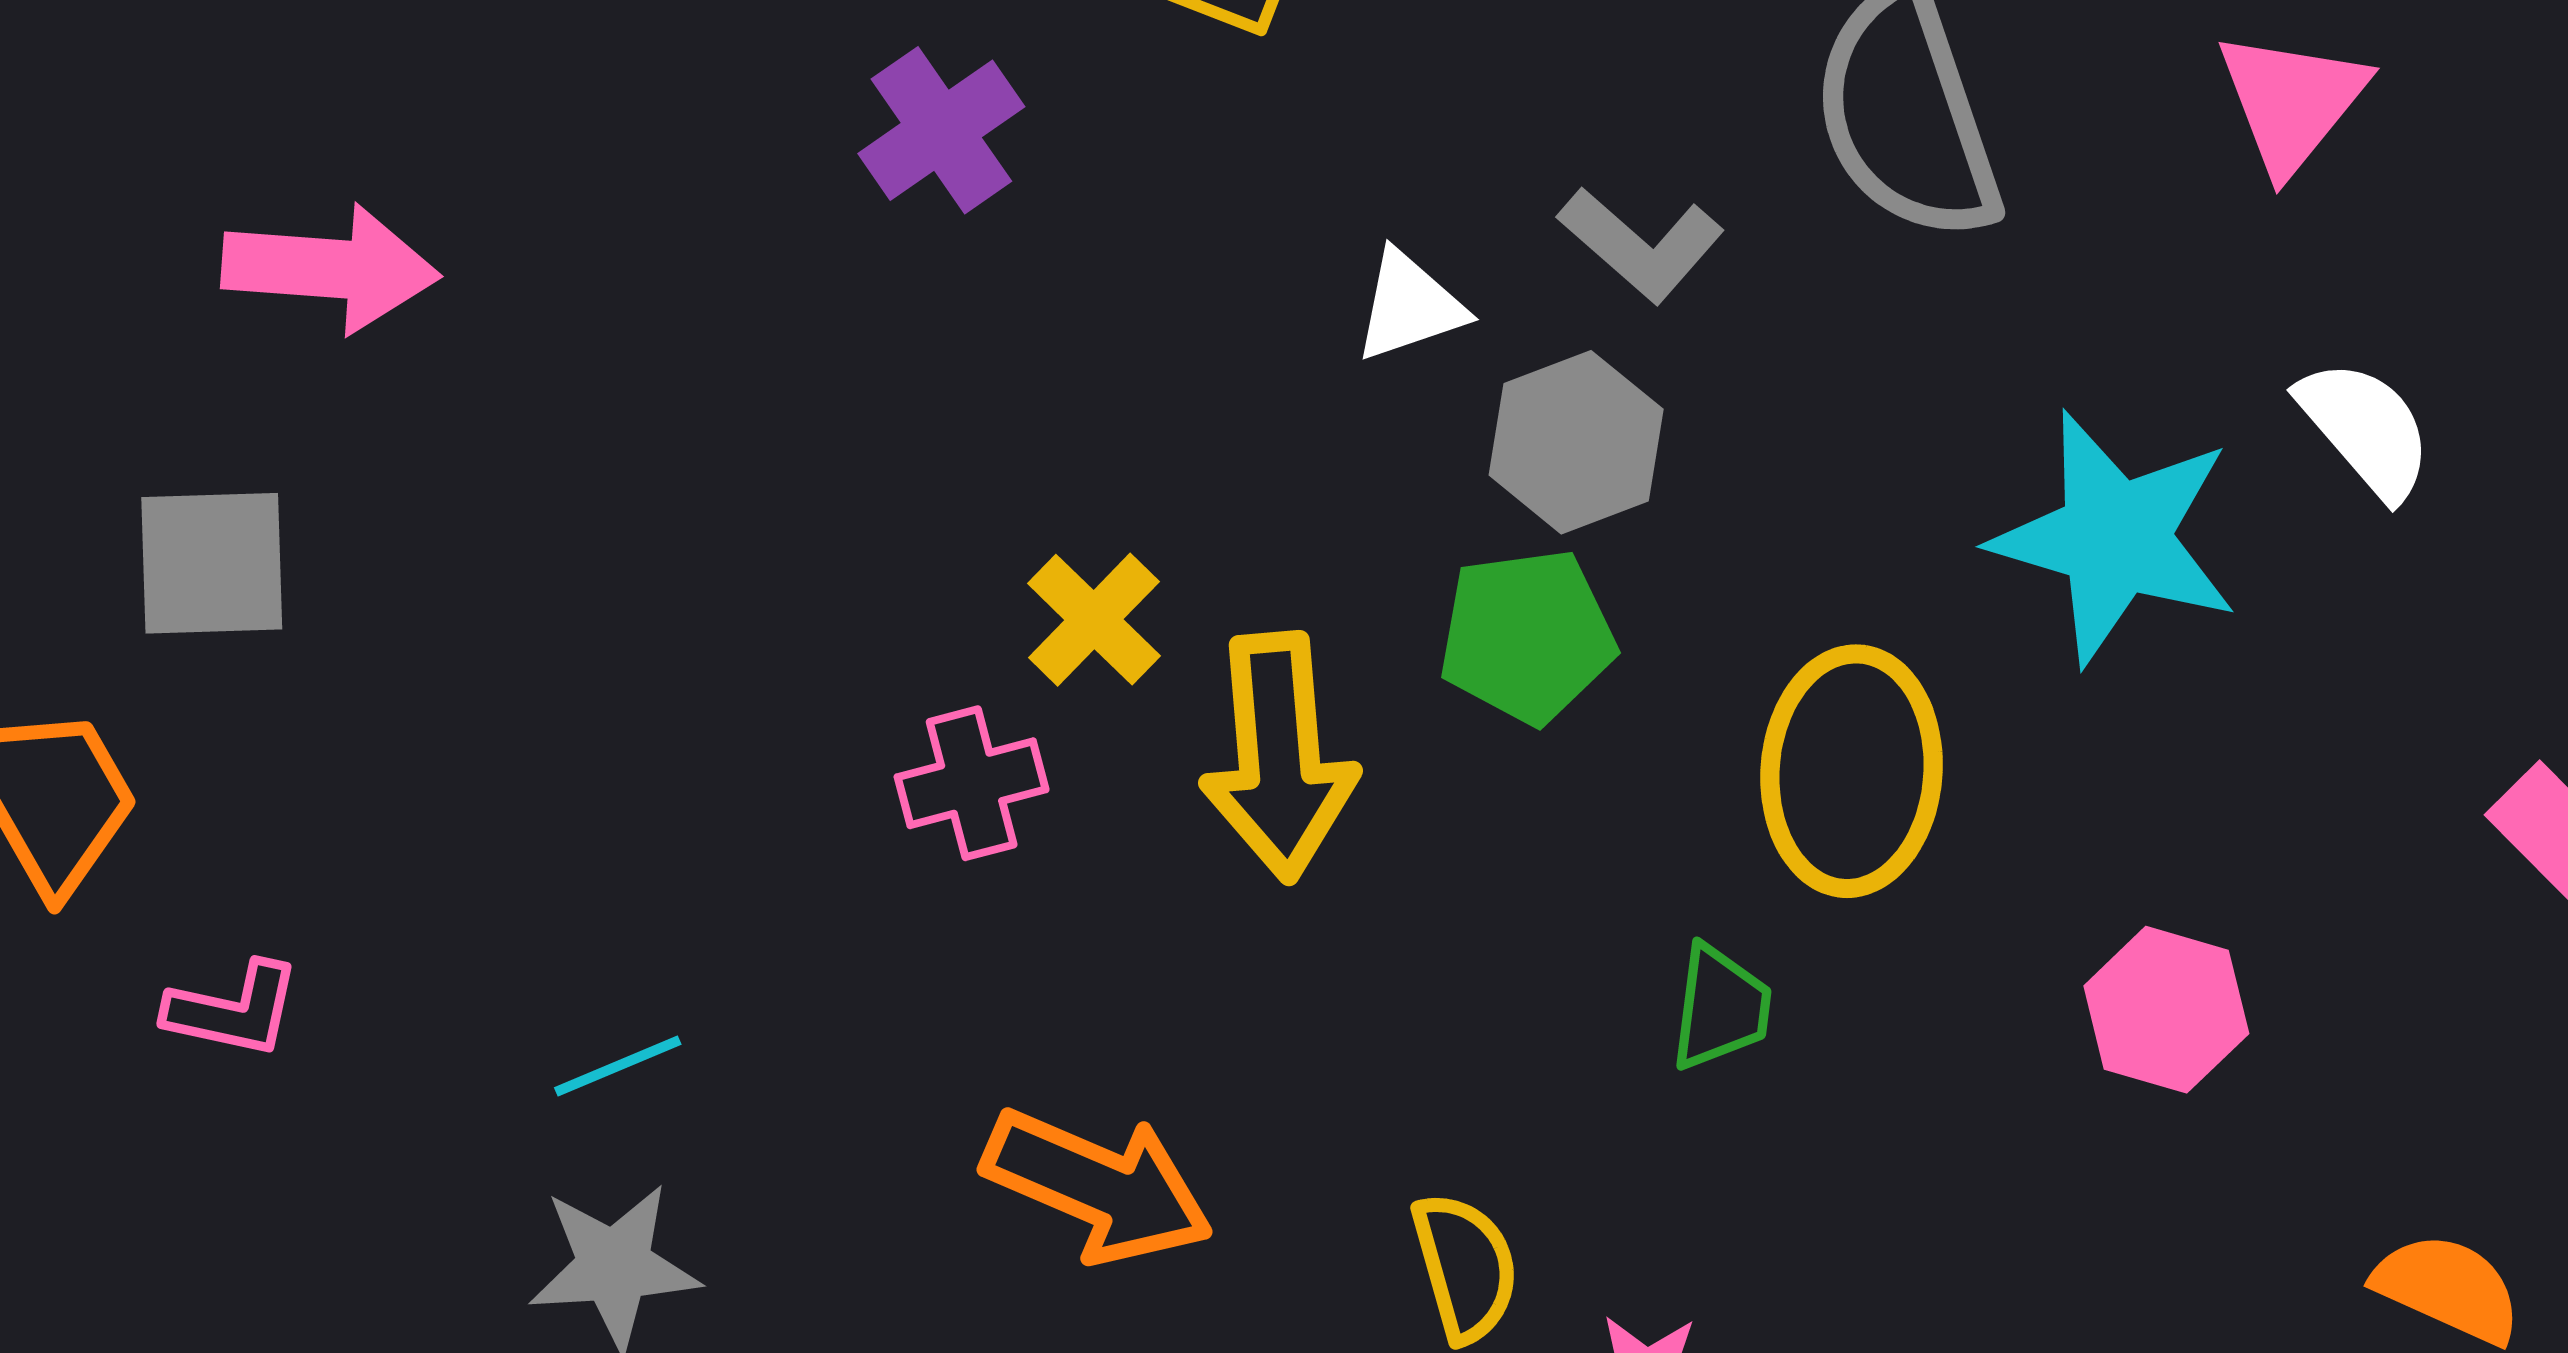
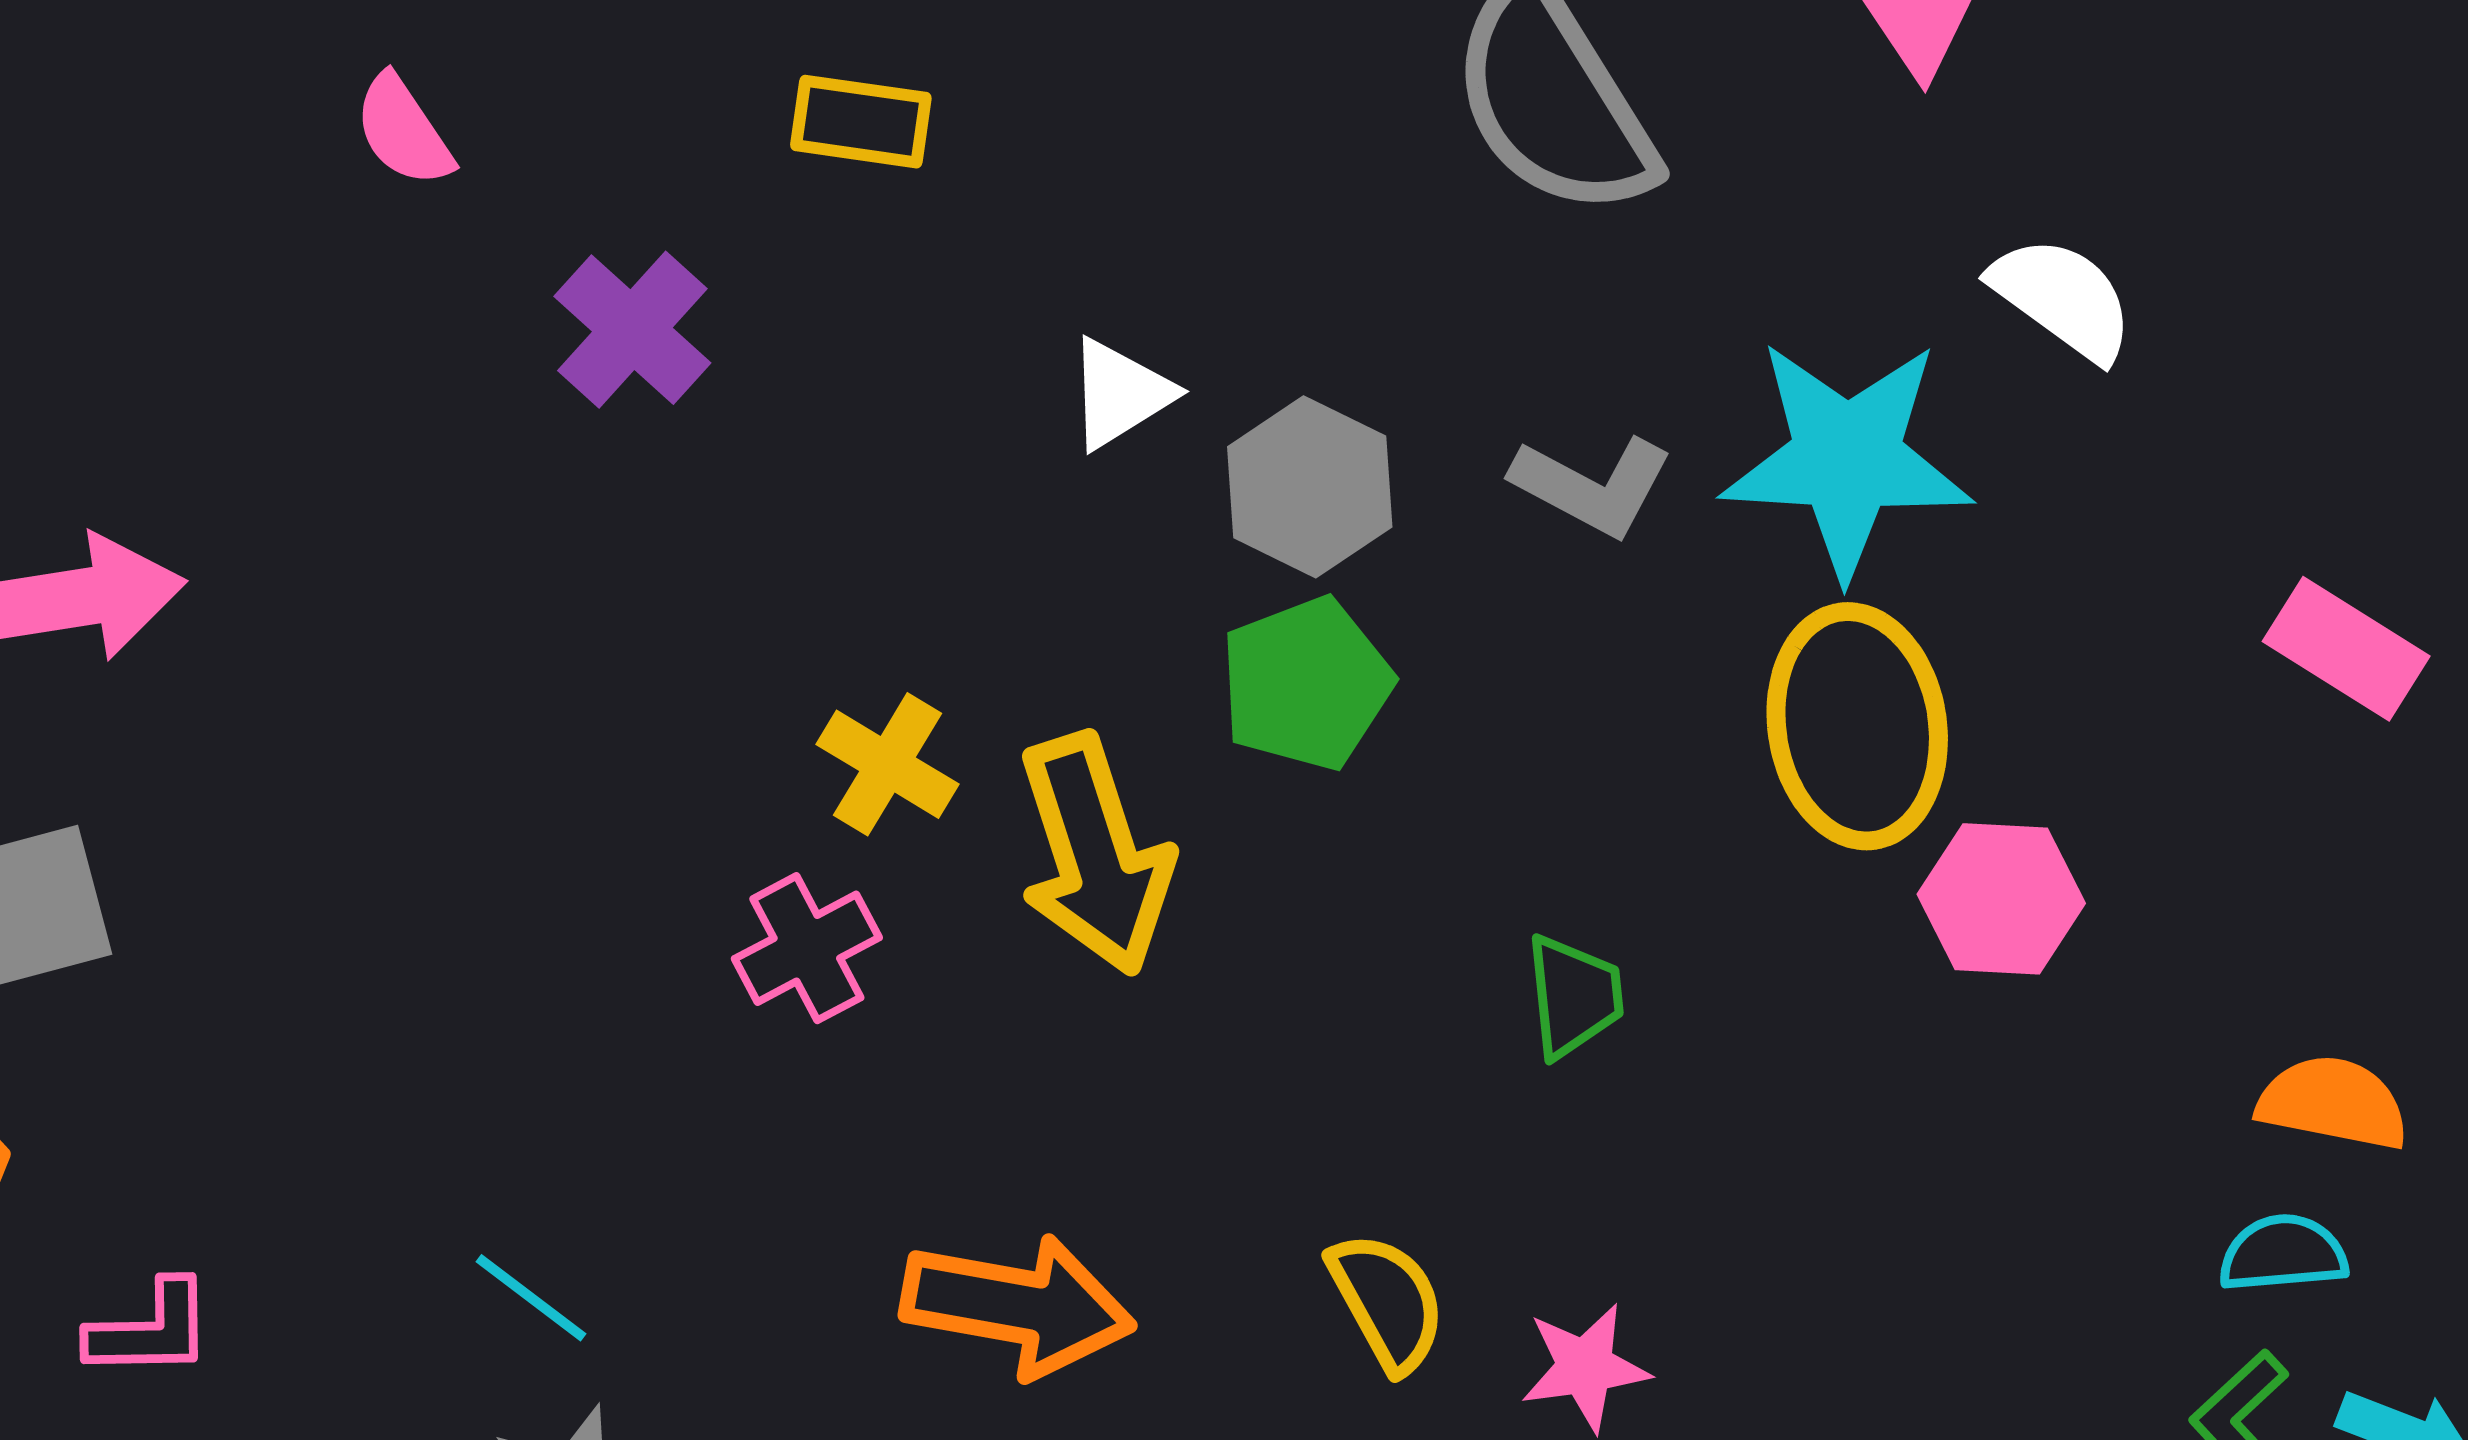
gray L-shape: (1641, 245) -> (1592, 486), moved
yellow ellipse: (1852, 771) -> (1857, 726), moved
cyan line: (618, 1066) -> (531, 1298), turned 73

